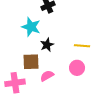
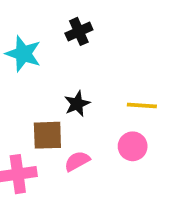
cyan star: (31, 27) -> (23, 54), moved

